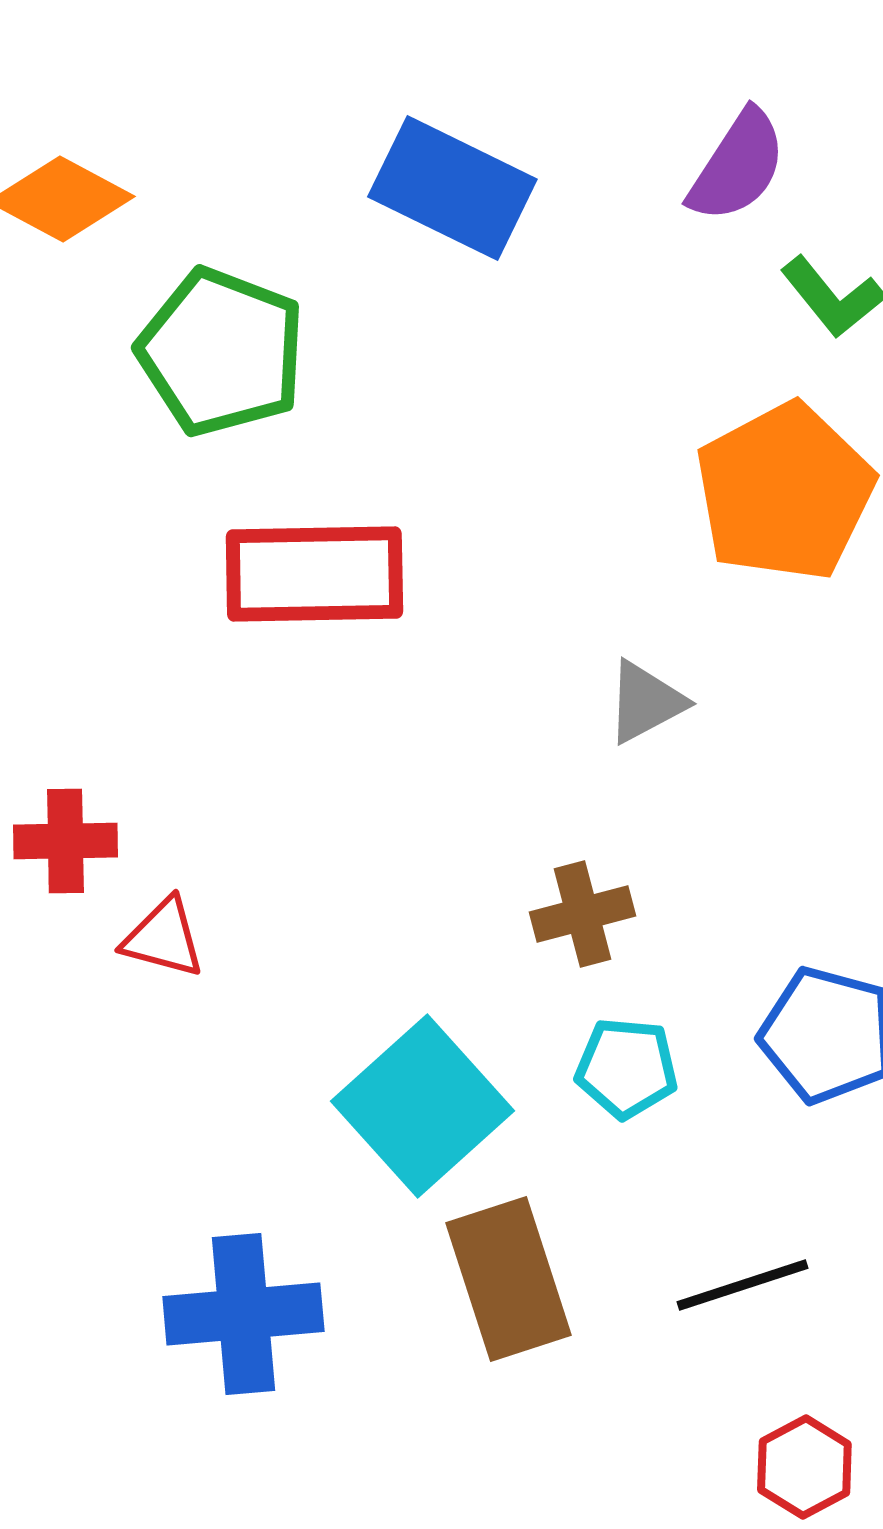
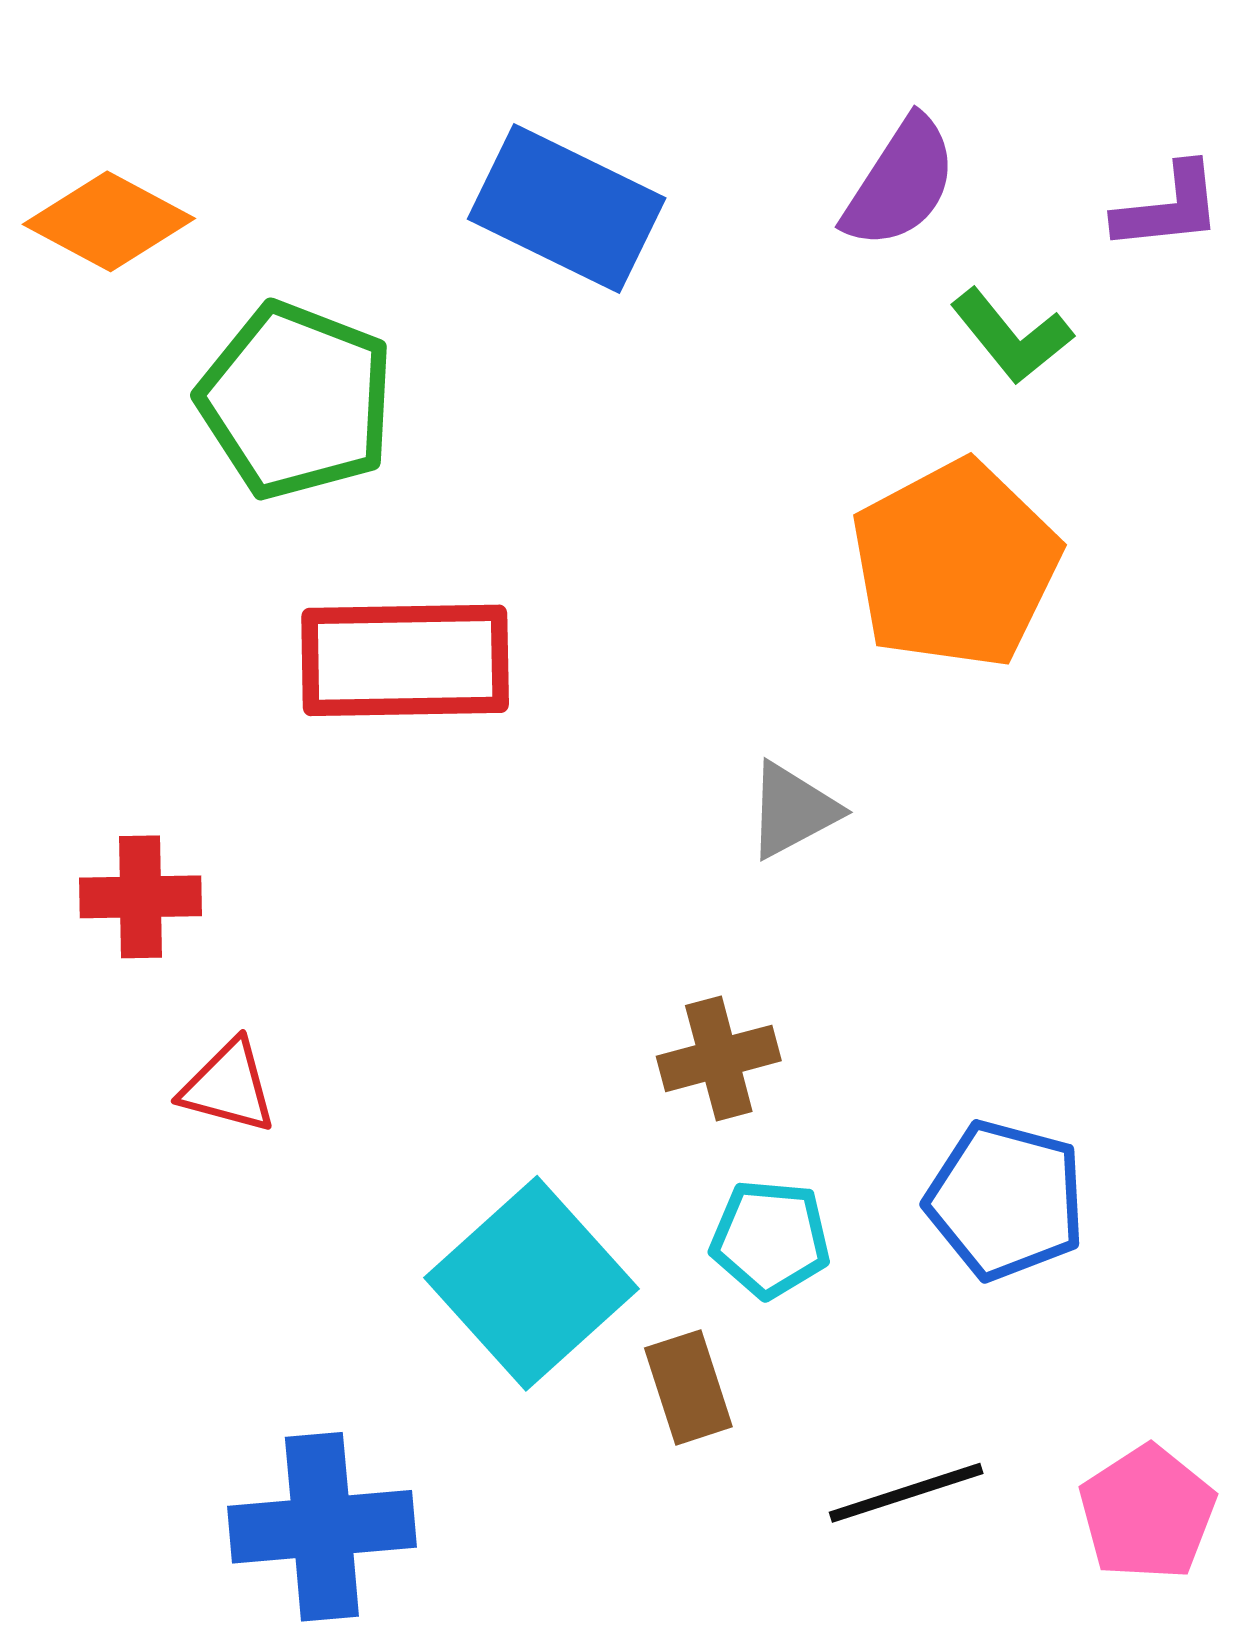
red cross: (65, 841) -> (140, 897), moved
brown rectangle: (508, 1279) -> (688, 1387), moved, size x0.6

